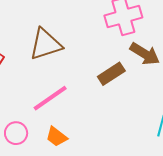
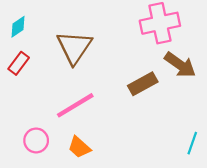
brown triangle: (46, 44) -> (74, 47), turned -42

